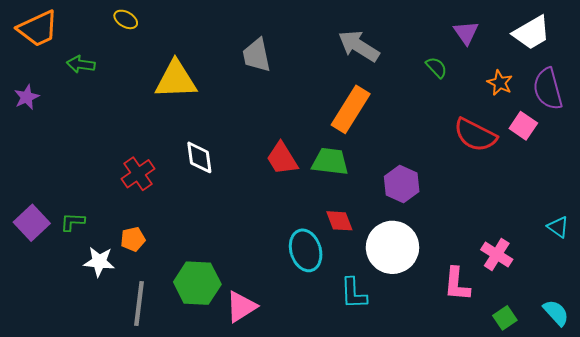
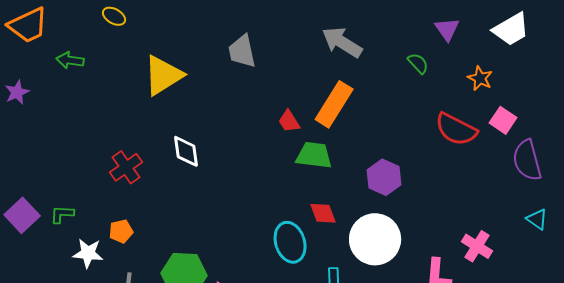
yellow triangle: (176, 80) -> (163, 75), turned -30
purple semicircle: (548, 89) -> (527, 160), moved
red trapezoid: (282, 158) -> (289, 121), moved, size x0.7

